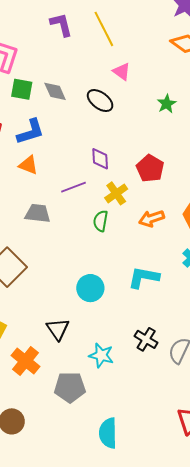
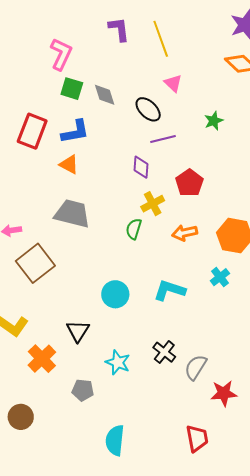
purple line: (73, 187) -> (163, 139), moved
gray trapezoid: (38, 213) -> (72, 214), size x1.4
gray pentagon: (70, 387) -> (83, 390), size x0.7

